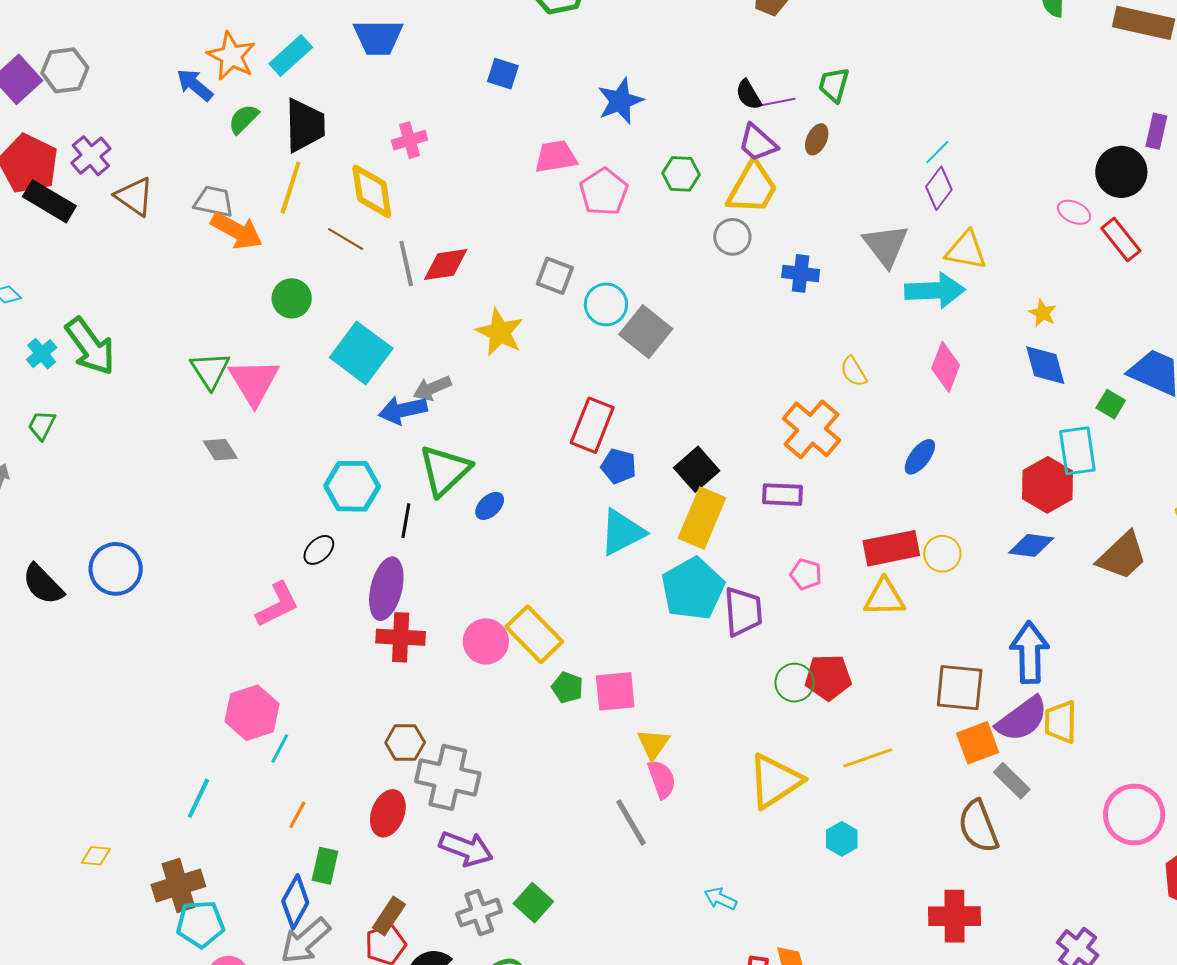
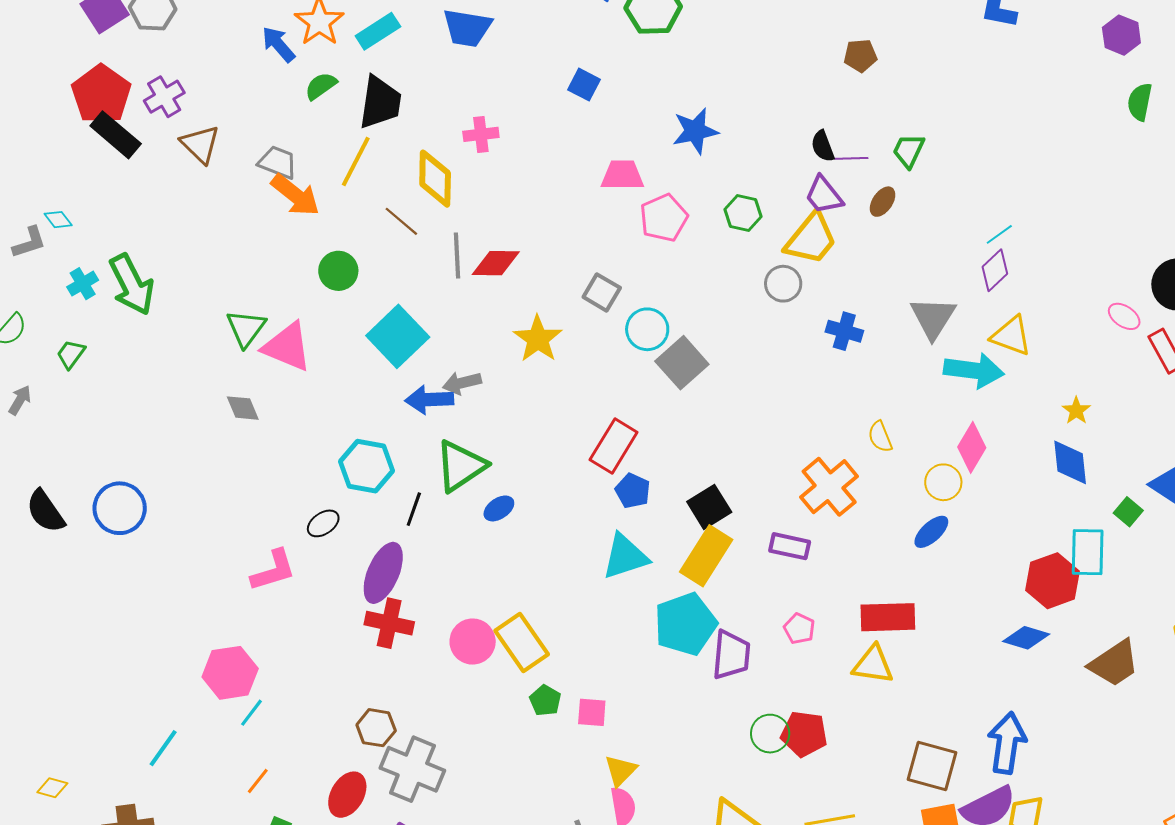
pink triangle: (254, 382) -> (287, 347), turned -46
yellow circle: (942, 554) -> (943, 482), moved
pink square: (615, 691) -> (592, 712), size x0.7

